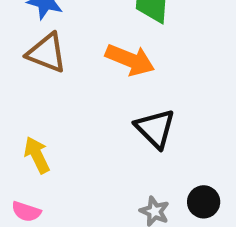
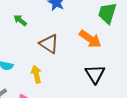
brown triangle: (47, 53) -> (49, 44), moved

